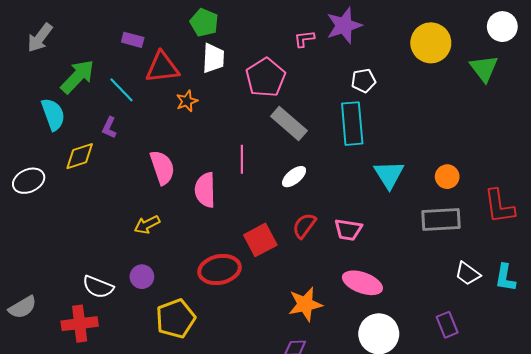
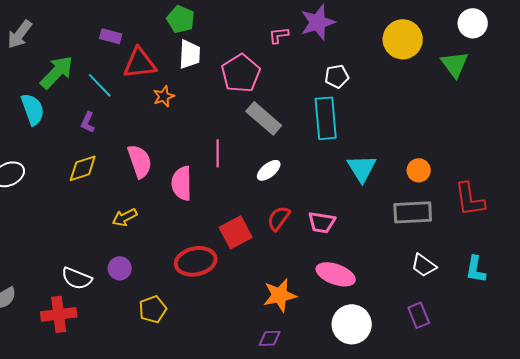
yellow diamond: (80, 156) -> (83, 168), moved
white trapezoid: (468, 274) -> (424, 265), moved
yellow pentagon: (176, 319) -> (153, 309), size x0.7

